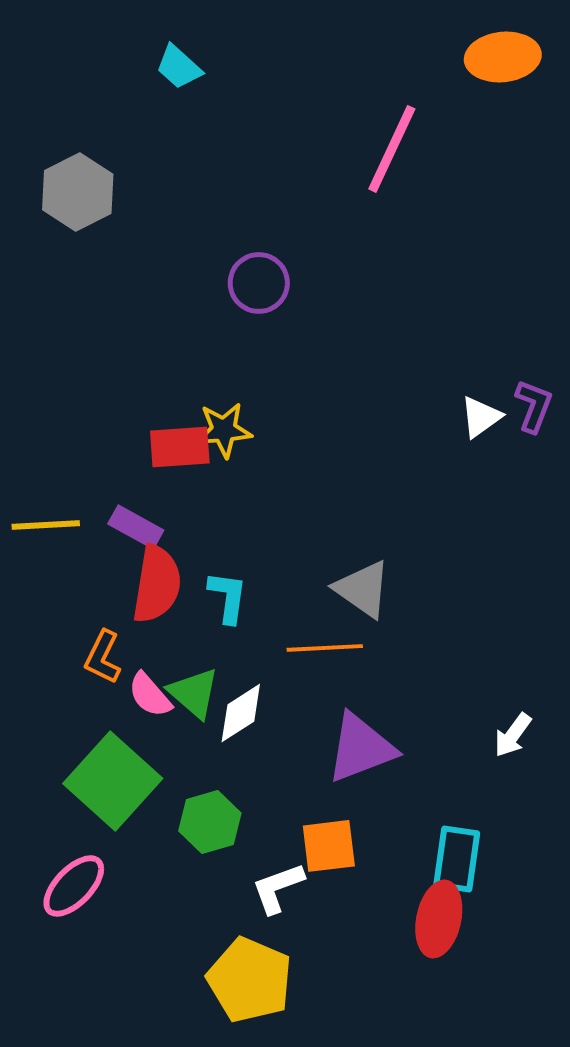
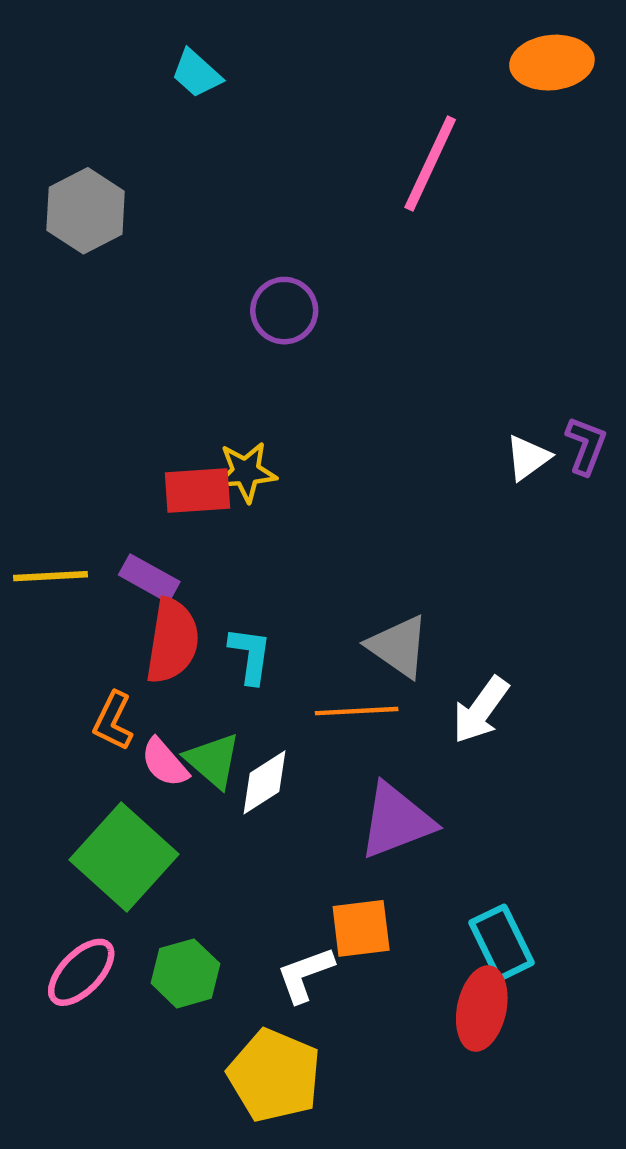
white arrow: (513, 735) -> (481, 710), moved, size x1.4
green hexagon: (210, 822) -> (185, 973), moved
cyan rectangle: (457, 859) -> (502, 943), turned -34

